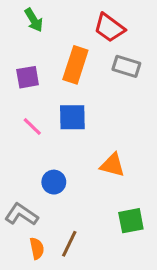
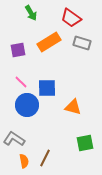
green arrow: (34, 20) -> (31, 13), moved
orange rectangle: (75, 65) -> (49, 42), turned 40
blue square: (72, 117) -> (47, 88), moved
blue circle: (54, 182) -> (27, 105), moved, size x1.5

